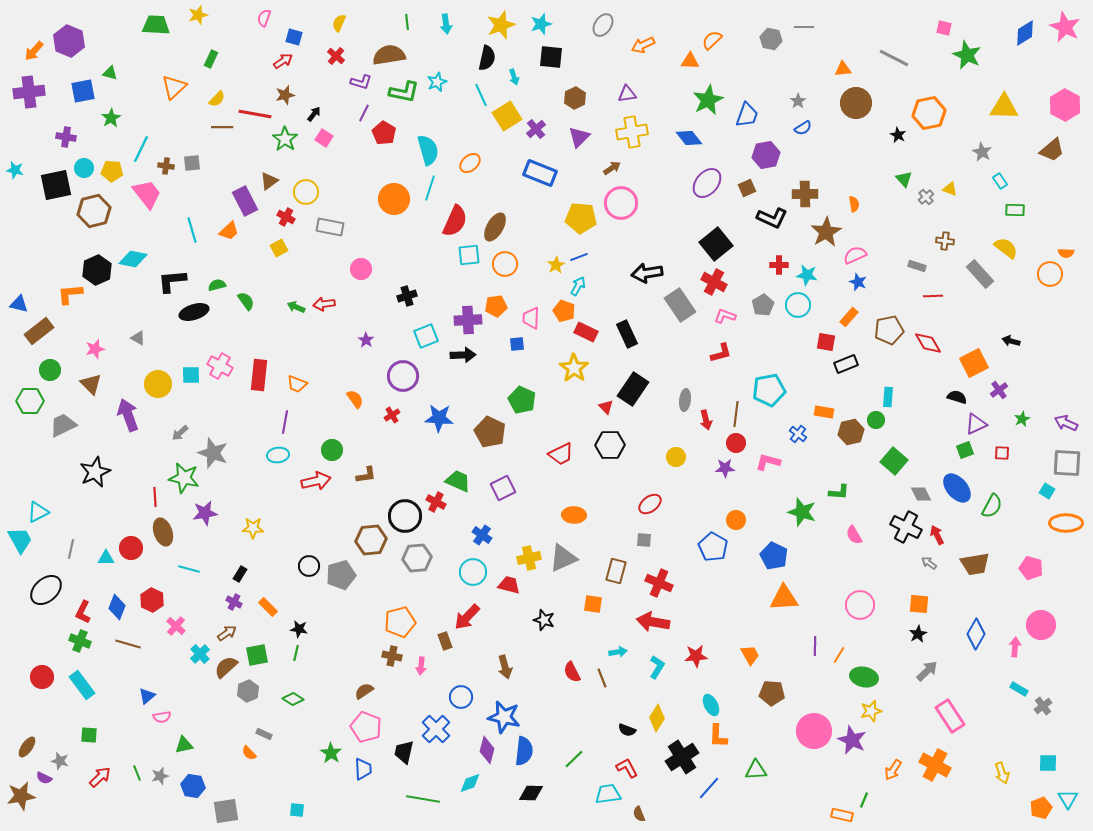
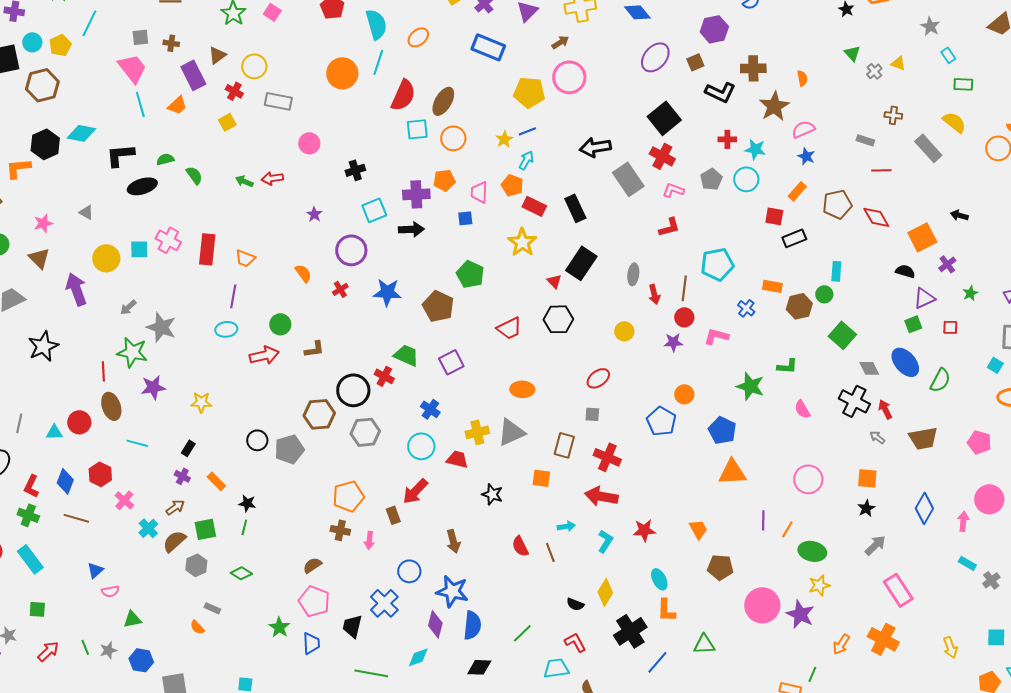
brown cross: (166, 166) -> (171, 43), moved
yellow pentagon: (112, 171) -> (60, 45), turned -30
pink trapezoid: (147, 194) -> (132, 68), moved

